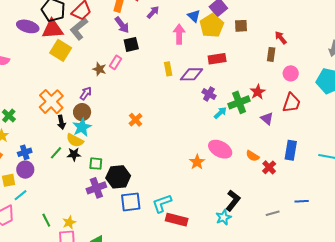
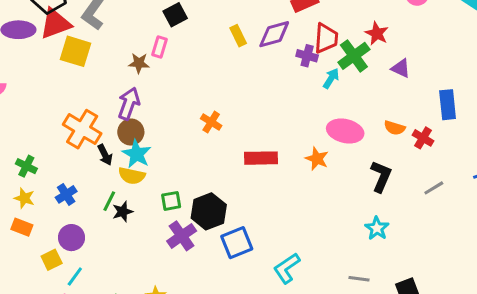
purple arrow: (86, 93) -> (129, 104), size x1.5
red trapezoid: (291, 103) -> (326, 38), moved
blue cross: (25, 152) -> (66, 194), moved
black star: (74, 154) -> (123, 212), moved
black L-shape: (233, 201) -> (381, 176), moved
cyan L-shape: (162, 203) -> (287, 268), moved
gray line: (273, 213) -> (434, 188), moved
red rectangle: (177, 220) -> (261, 158), moved

